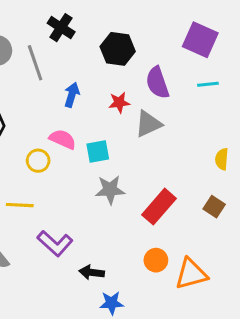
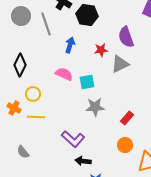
black hexagon: (118, 49) -> (87, 15), moved
yellow circle: (38, 161) -> (33, 94), moved
red rectangle: (159, 207) -> (127, 118), size x0.6
purple L-shape: (55, 243) -> (73, 139), moved
orange circle: (156, 260) -> (125, 145), moved

